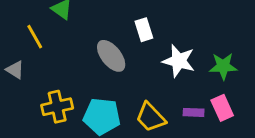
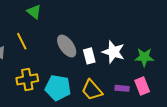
white rectangle: (144, 30) -> (89, 56), moved
yellow line: (35, 37) -> (22, 41), moved

